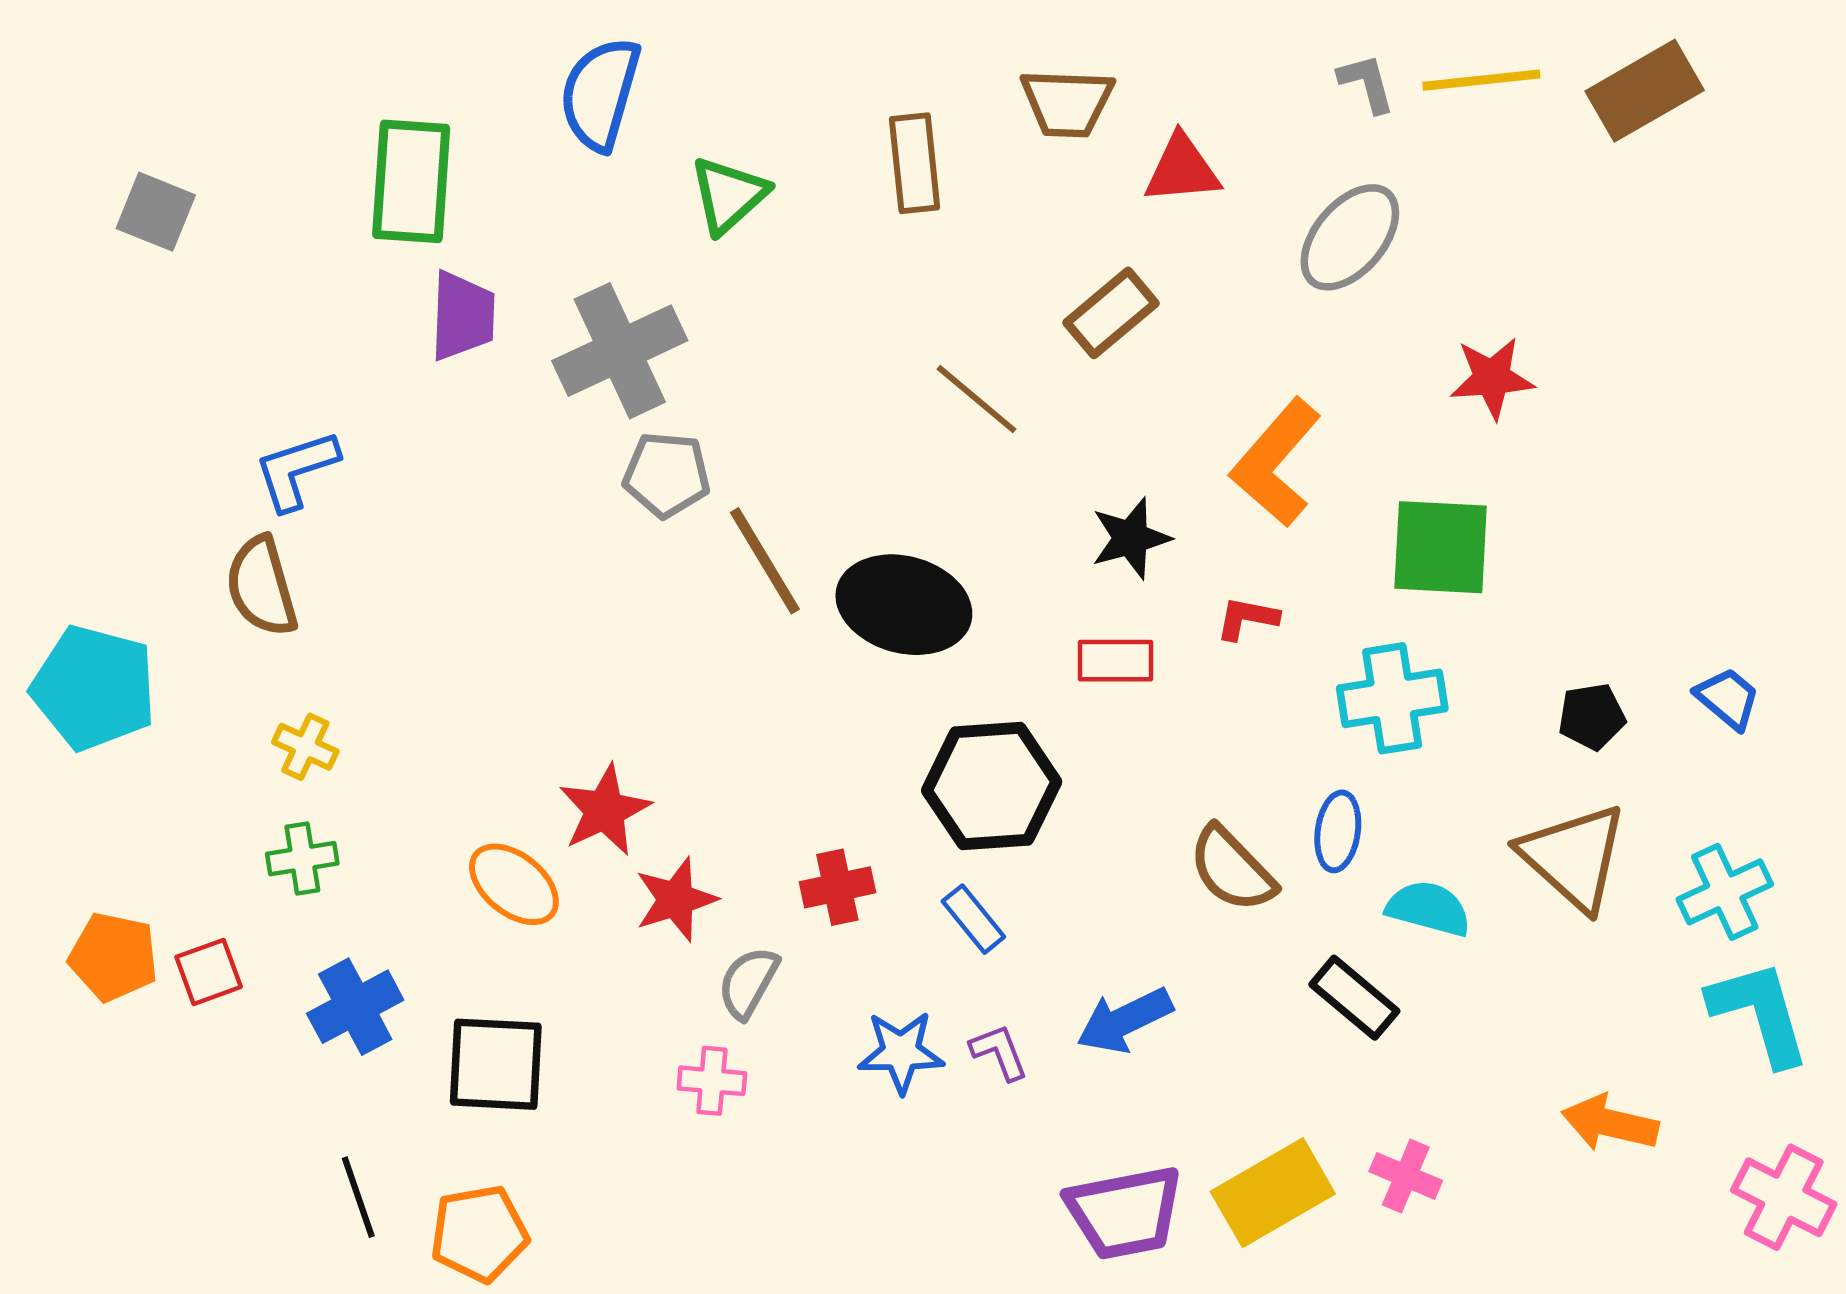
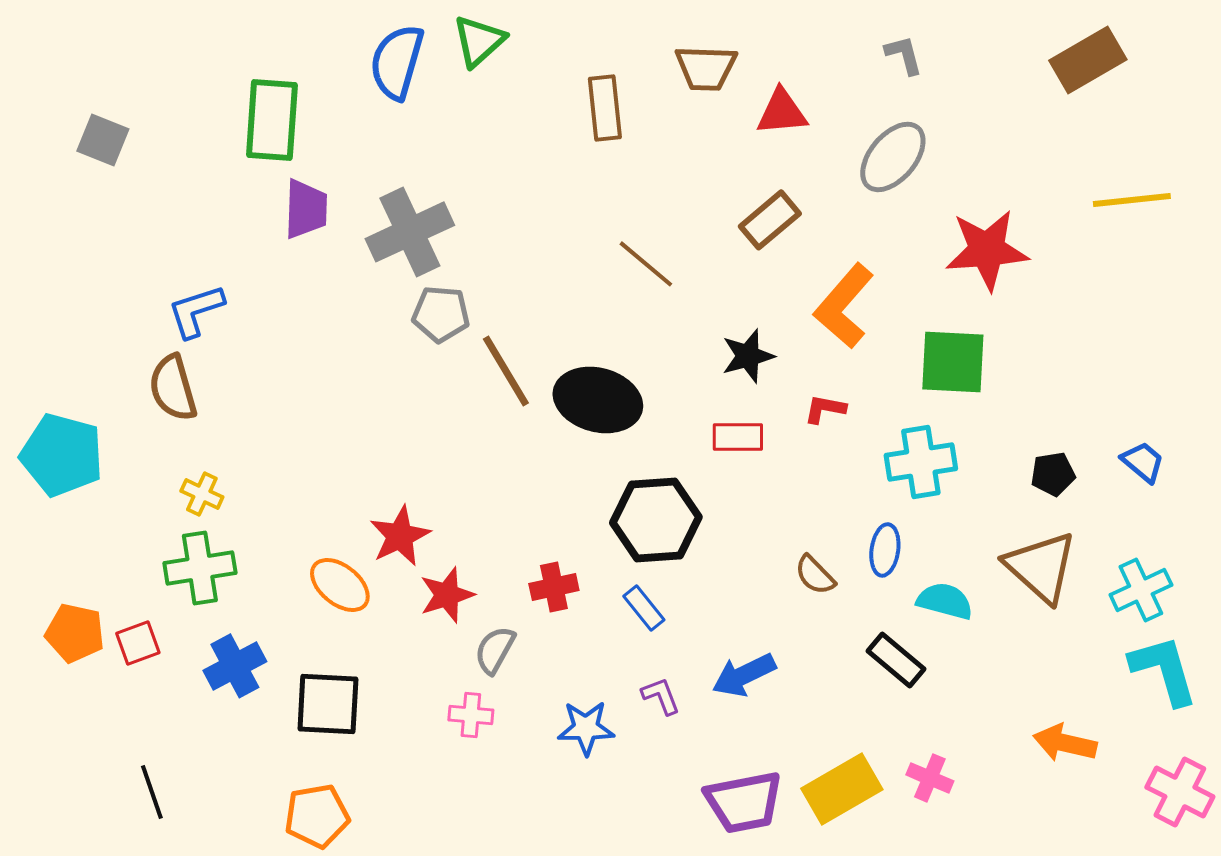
yellow line: (1481, 80) -> (1132, 200), moved
green triangle: (729, 195) -> (479, 41), moved
brown rectangle: (1111, 313) -> (770, 220), moved
red star: (1492, 378) -> (987, 250), size x1.5
green cross: (302, 859) -> (200, 568), size x1.5
brown semicircle: (1232, 869) -> (815, 575), size x0.7
blue star: (901, 1052) -> (586, 728), moved
black line: (358, 1197) -> (152, 792), moved

